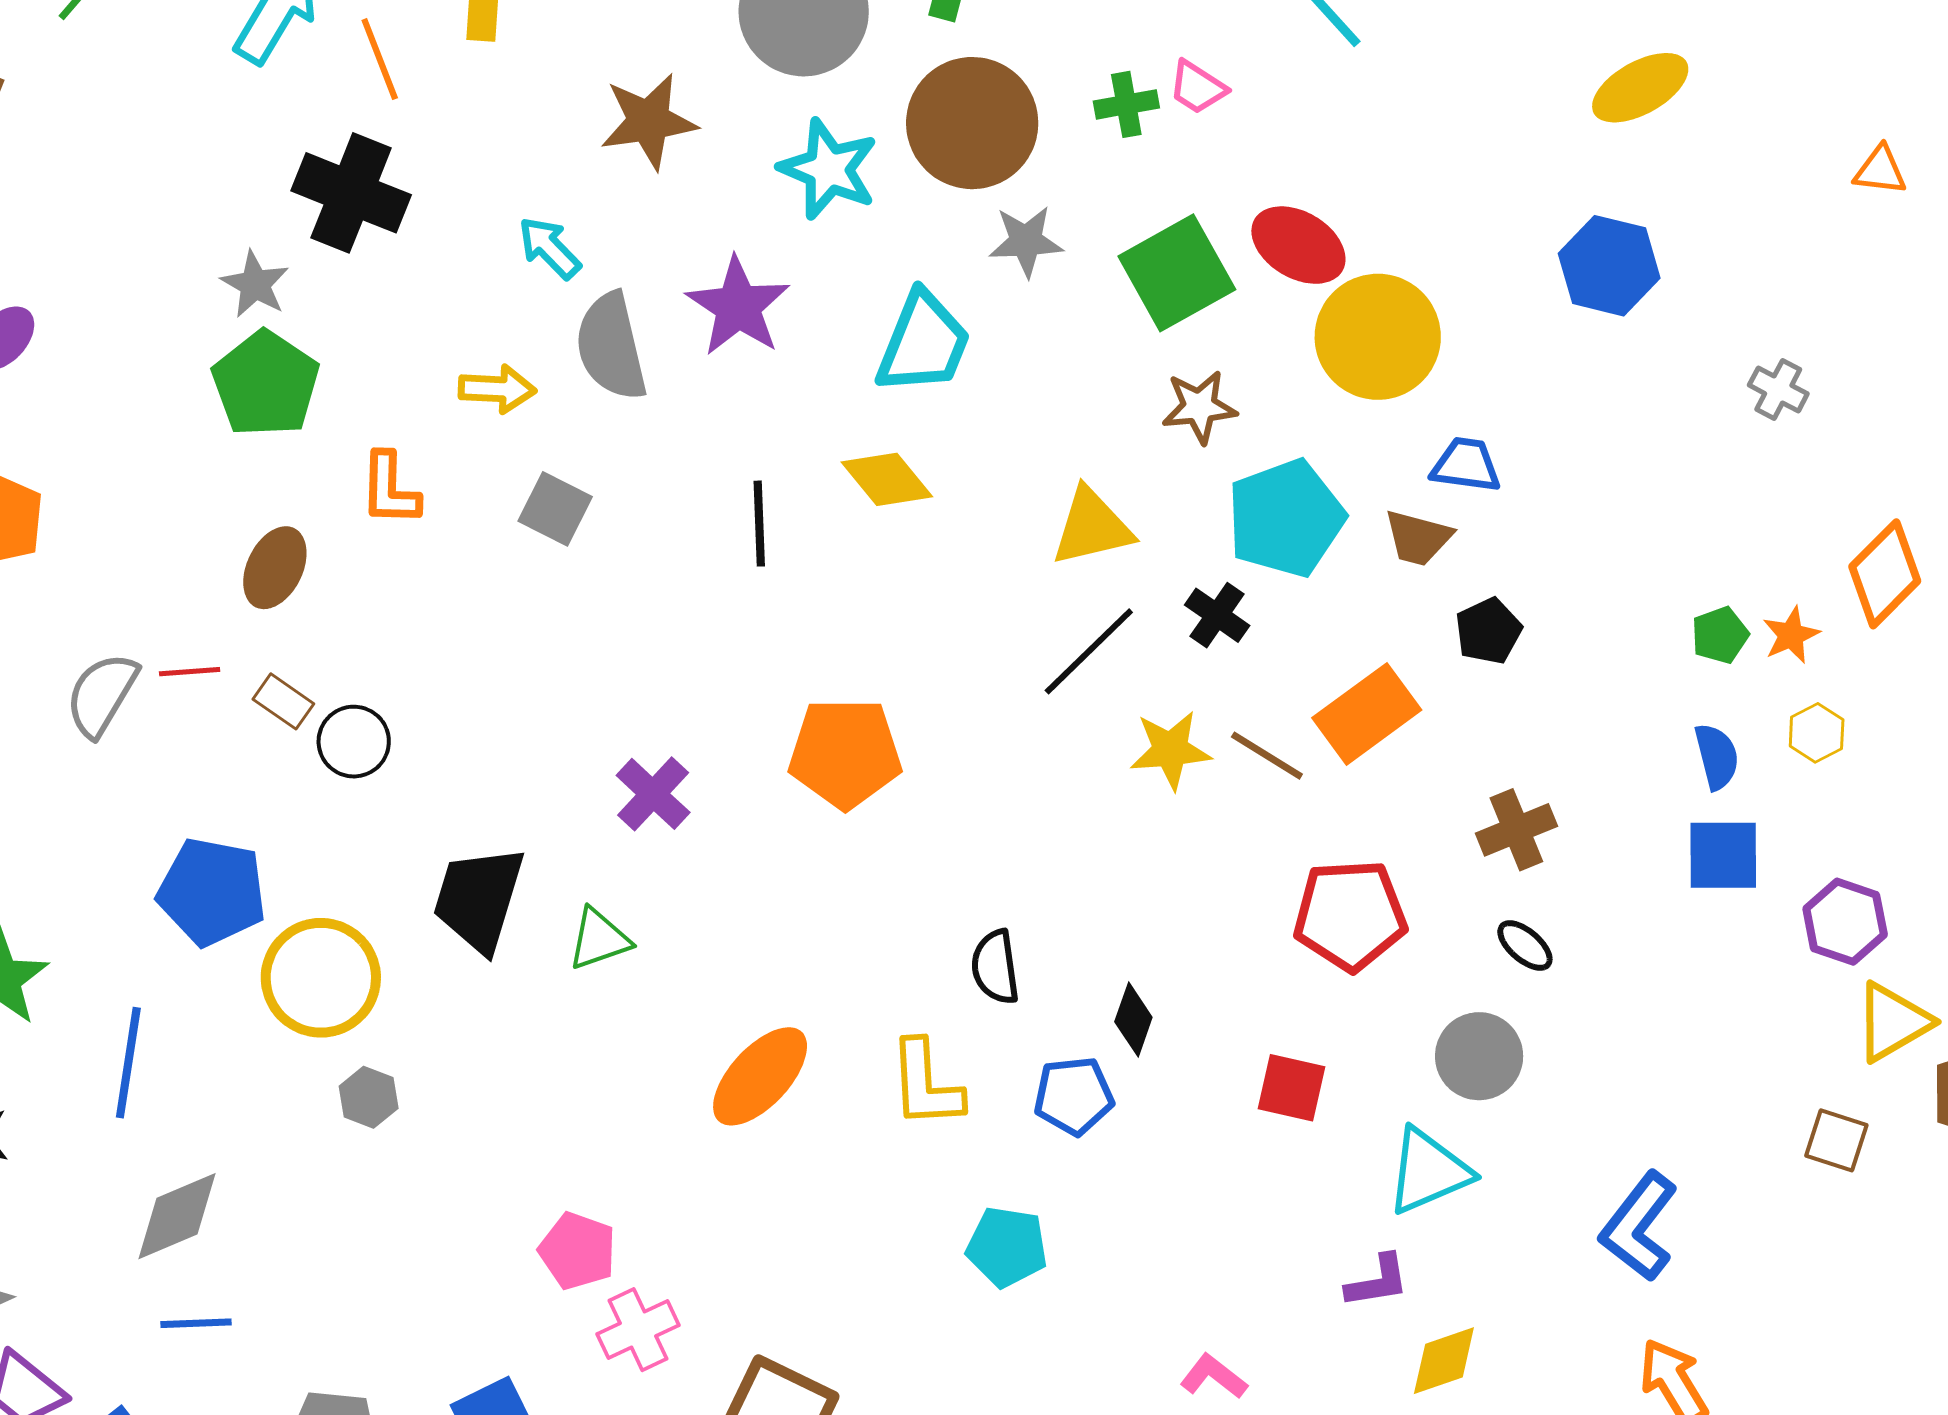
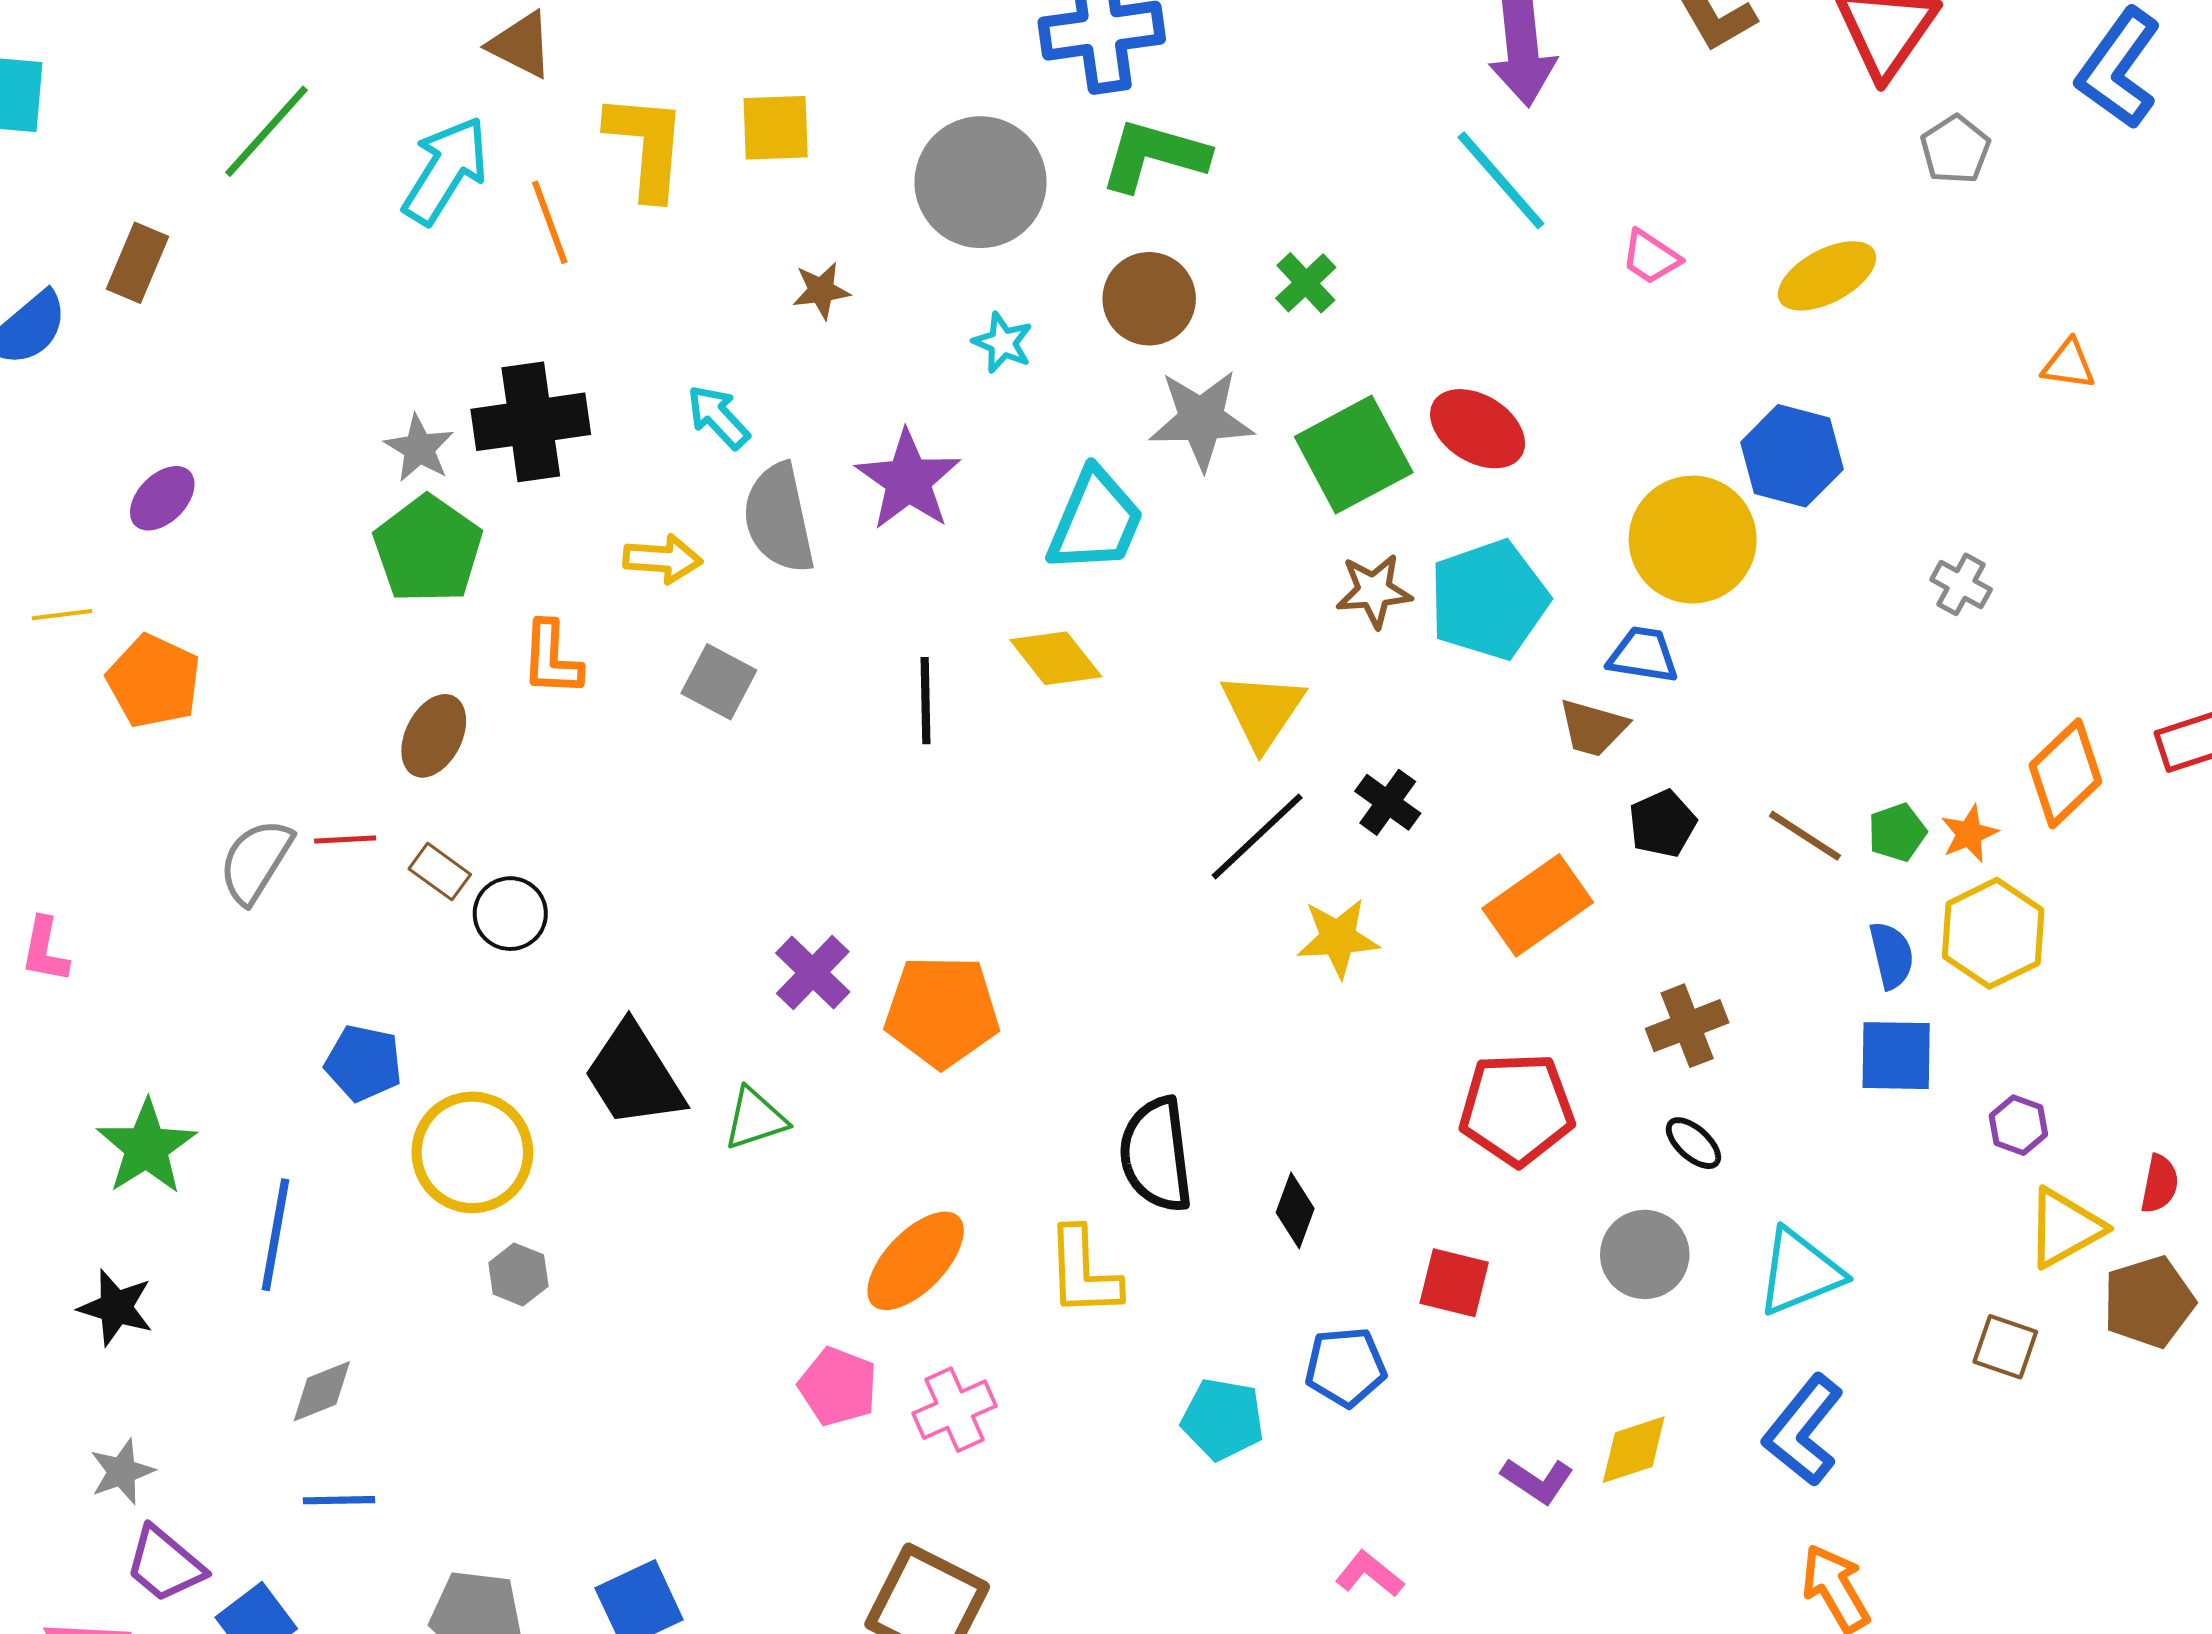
pink trapezoid: (1198, 87) -> (1651, 257), moved
green cross: (1126, 104) -> (1306, 283), turned -34
brown star: (649, 121) -> (821, 290), size x0.6
brown circle: (972, 123) -> (1149, 299), size x0.7
cyan star: (829, 169) -> (1003, 343), size x0.6
black cross: (351, 193) -> (531, 422), moved, turned -31
gray star: (1026, 241) -> (1201, 420), size x1.4
yellow circle: (1378, 337) -> (1693, 540), moved
cyan pentagon: (1286, 518) -> (1489, 600), moved
yellow triangle: (1092, 527) -> (1263, 711), turned -44
yellow hexagon: (1817, 733) -> (1993, 933), size x1.8
orange pentagon: (845, 753) -> (942, 1011), moved
brown line: (1267, 756) -> (1805, 836), moved
blue pentagon: (212, 892) -> (364, 1063), size x0.7
black trapezoid: (479, 899) -> (634, 1075), turned -50
purple hexagon: (1845, 922) -> (2018, 1125), size x0.7
black semicircle: (995, 967) -> (1156, 1155), size x1.5
blue pentagon: (1074, 1096) -> (1346, 1367), moved
cyan triangle: (1428, 1171) -> (1800, 1272), moved
gray diamond: (177, 1216) -> (322, 1391), size x0.7
cyan pentagon: (1007, 1247) -> (1223, 1419), moved
pink pentagon: (578, 1251) -> (838, 1387), moved
purple L-shape: (1377, 1281) -> (1537, 1481), turned 42
pink cross: (638, 1330) -> (955, 1410), moved
yellow diamond: (1444, 1361) -> (1634, 1450), moved

